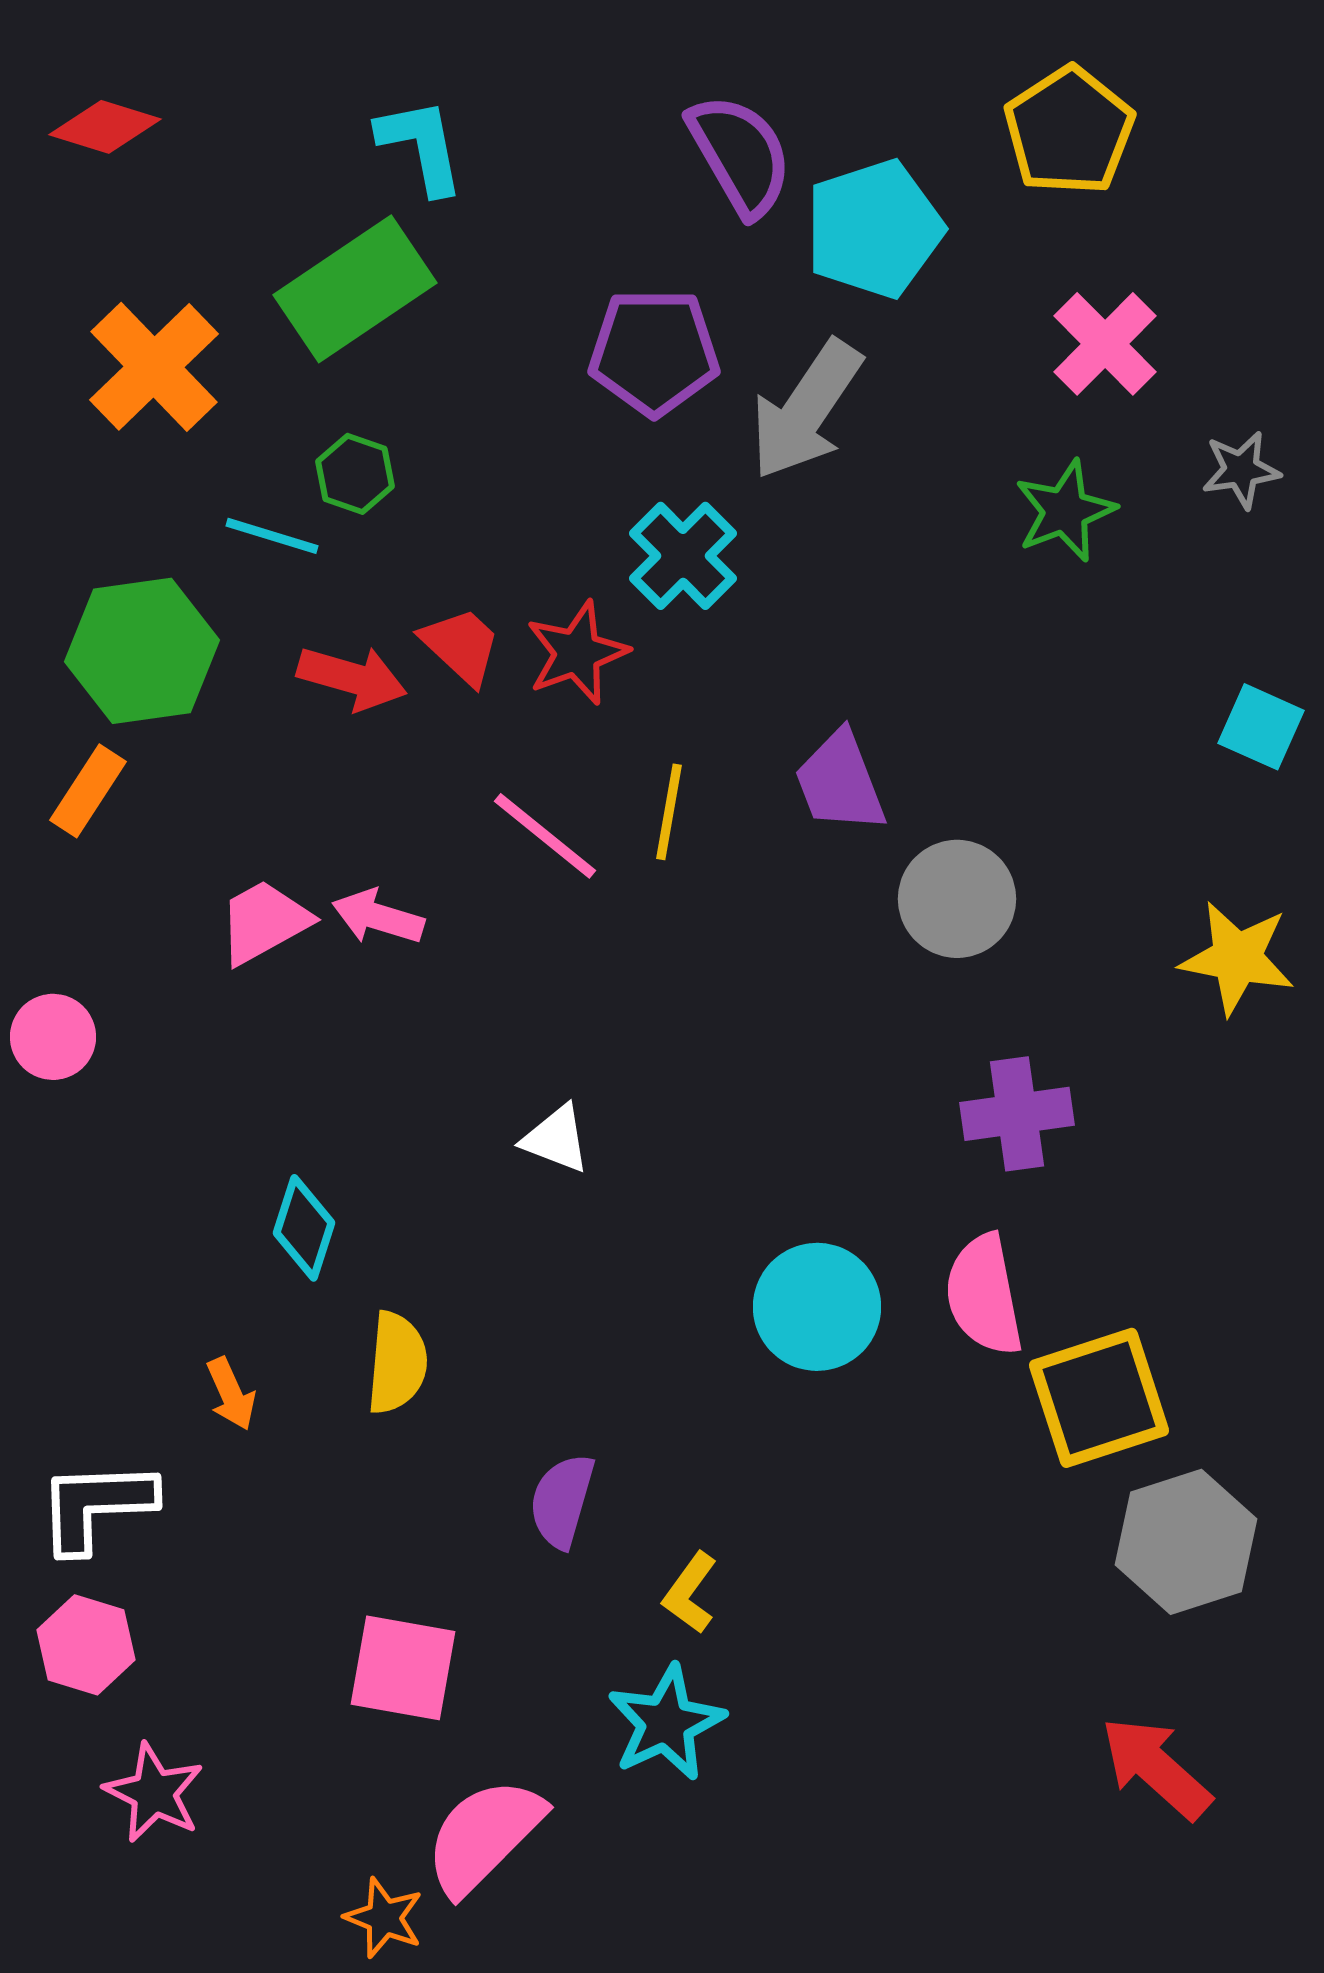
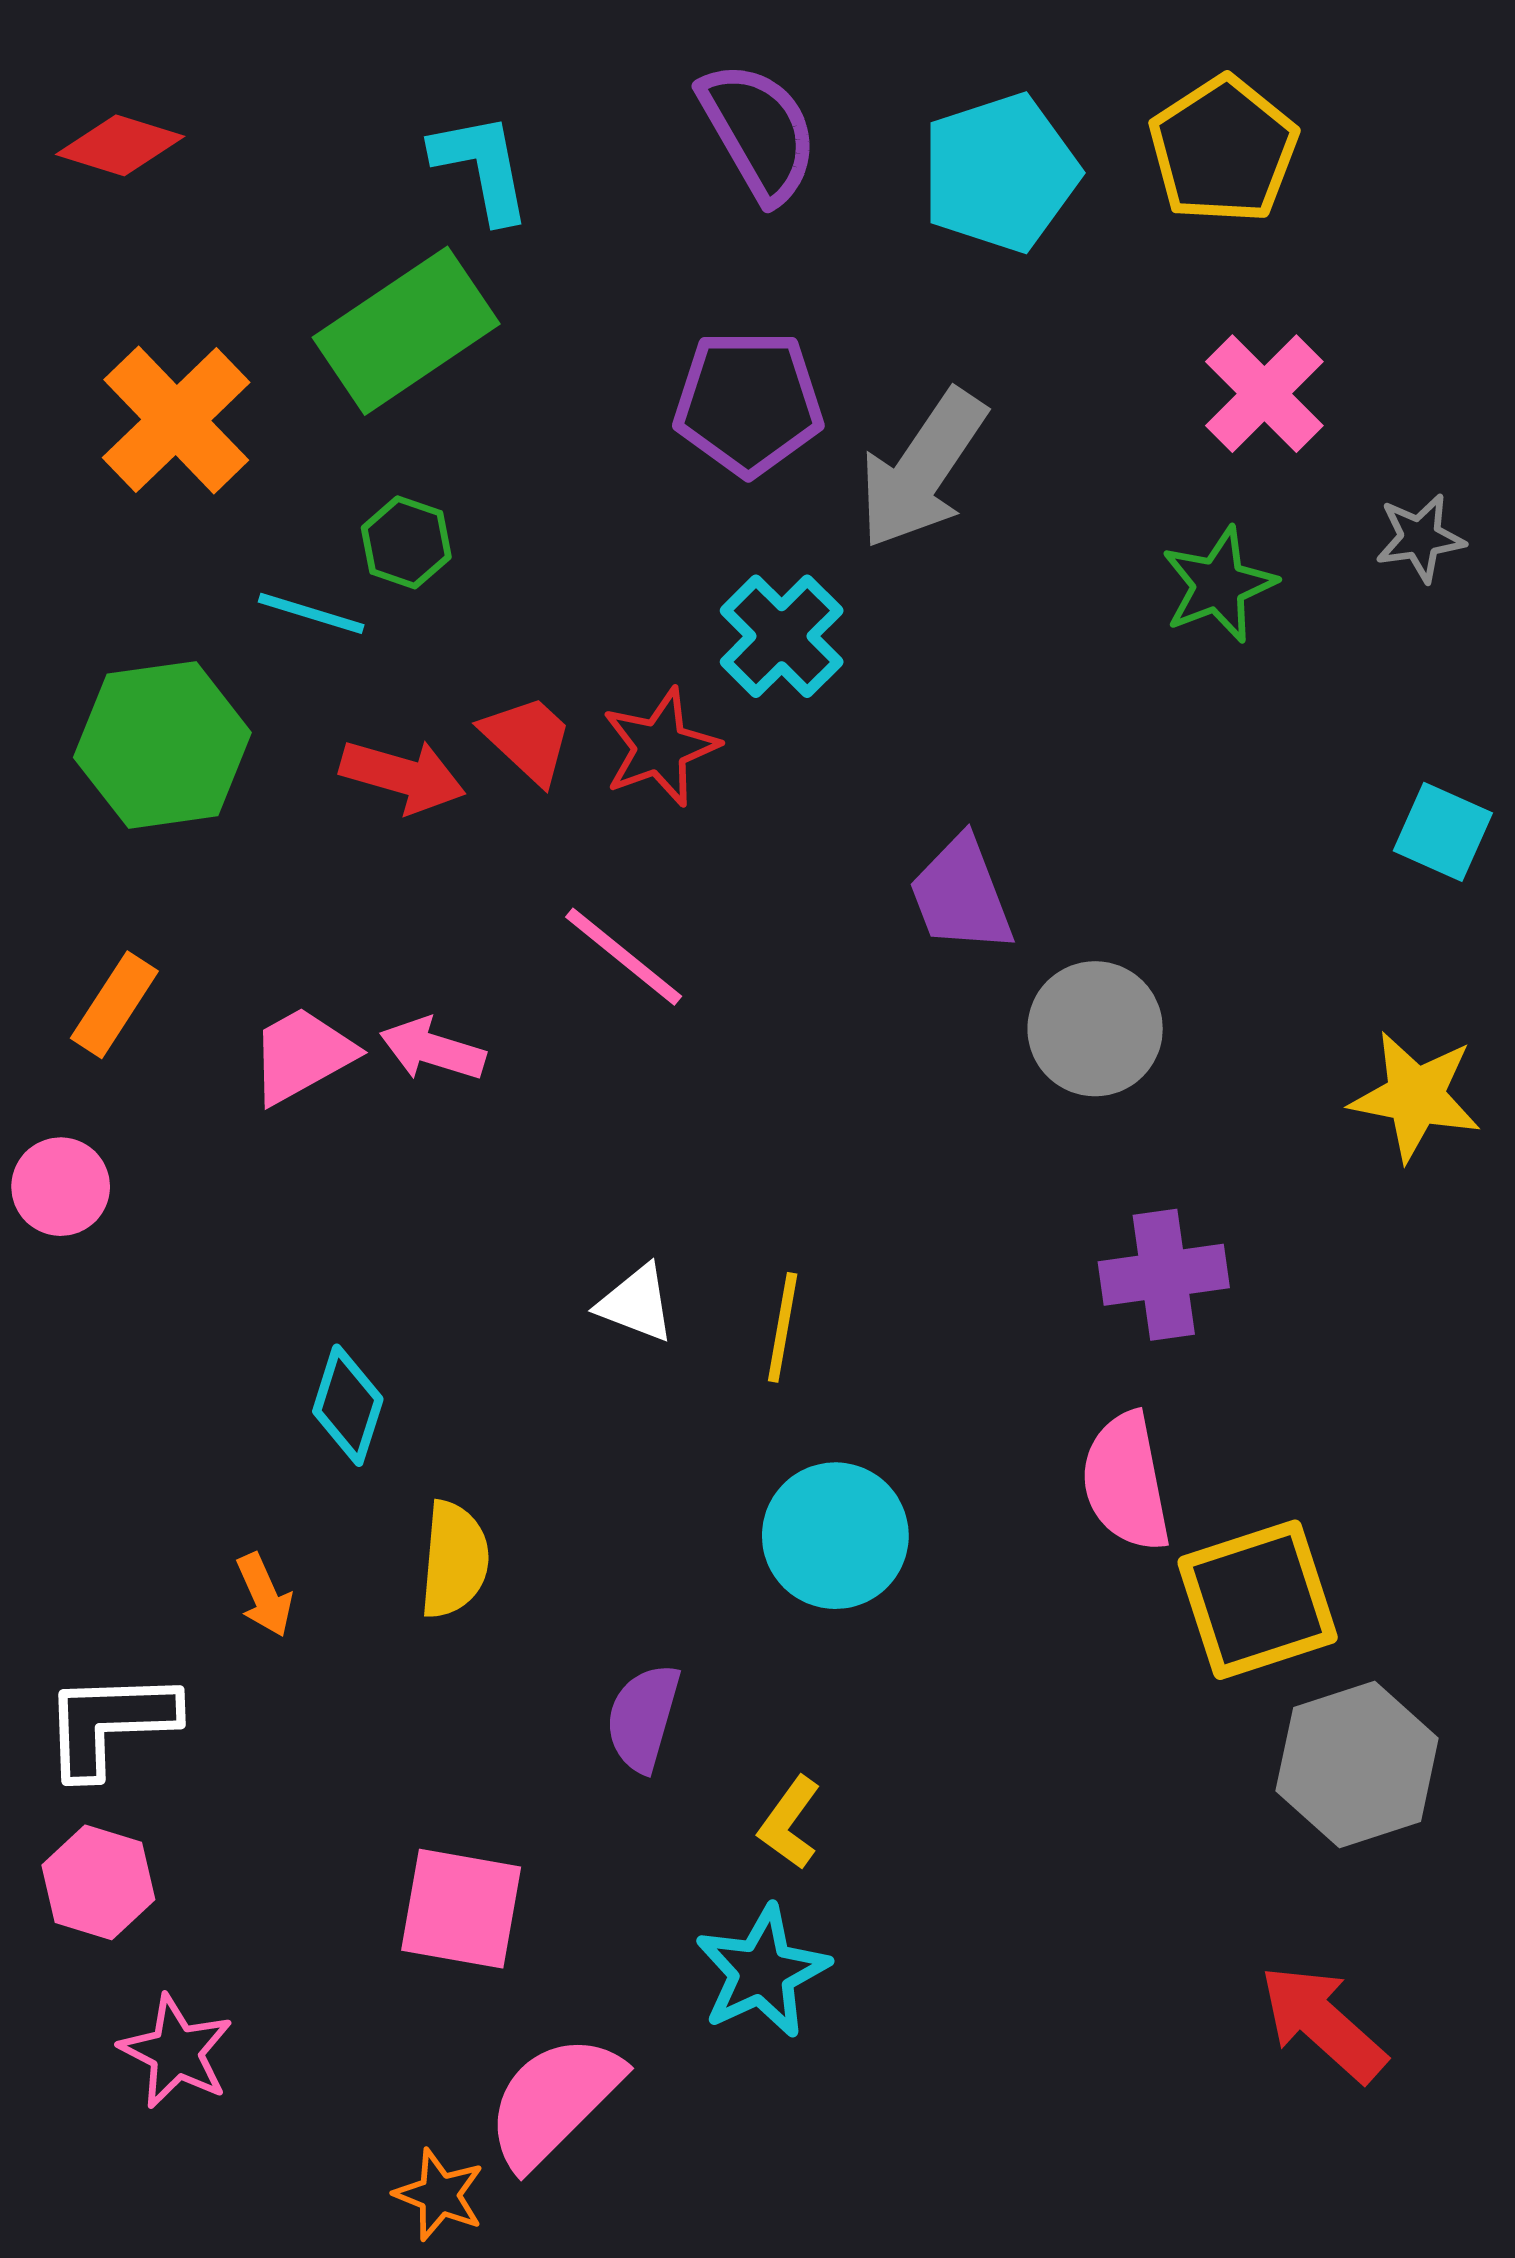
purple semicircle: (740, 155) -> (759, 132), moved
cyan pentagon: (874, 229) -> (1000, 173), moved
orange rectangle: (88, 791) -> (114, 1005), moved
yellow line: (669, 812) -> (783, 1327), moved
cyan circle: (817, 1307) -> (835, 1536), moved

